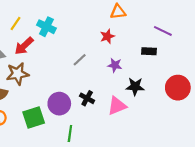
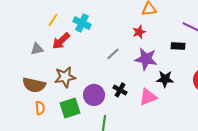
purple star: (115, 65) -> (146, 59), size x1.6
brown star: (18, 74) -> (65, 77), moved

